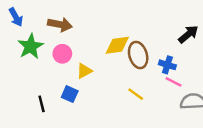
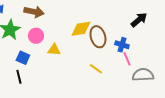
yellow triangle: (84, 71) -> (54, 50), turned 32
pink line: (174, 82) -> (127, 59), turned 40
blue square: (70, 94) -> (23, 58), moved

